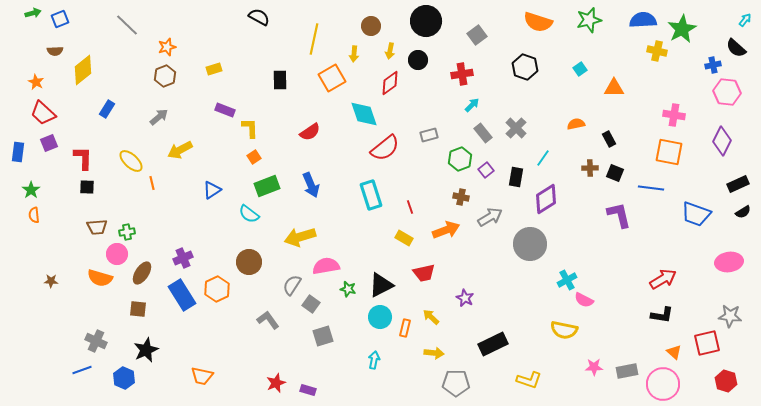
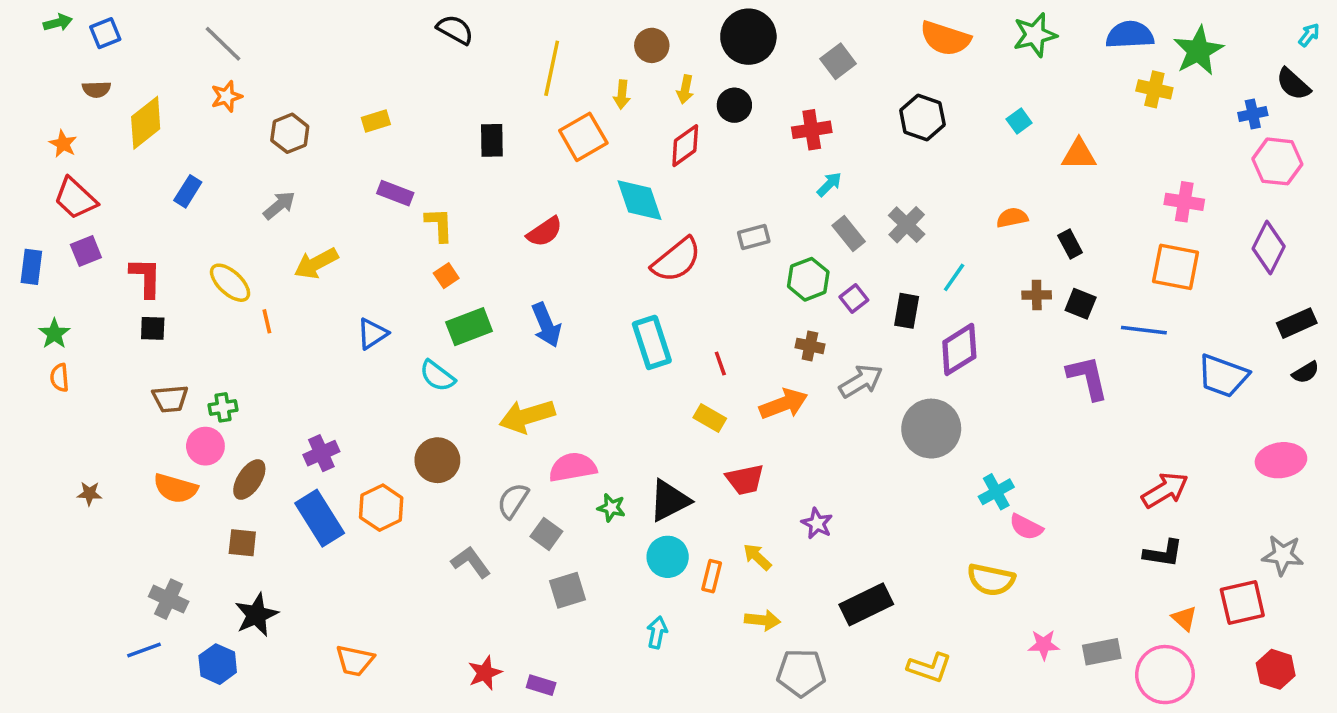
orange star: (167, 47) -> (227, 96), moved

